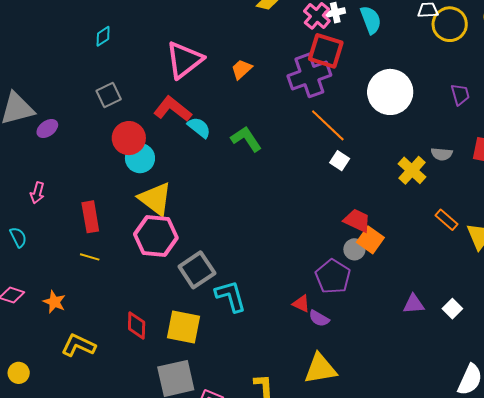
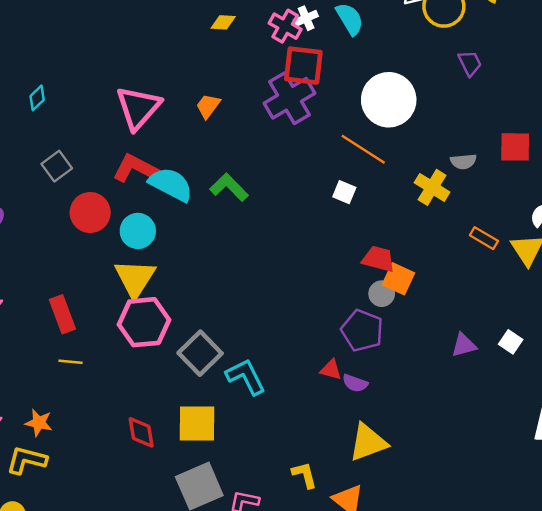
purple trapezoid: (460, 94) -> (470, 63), moved
orange line: (328, 125) -> (363, 149), moved
cyan semicircle: (199, 127) -> (171, 184), size x1.5
cyan circle: (140, 158) -> (138, 231), moved
yellow triangle: (155, 199) -> (135, 278), turned 36
yellow L-shape: (78, 345) -> (27, 460), moved

